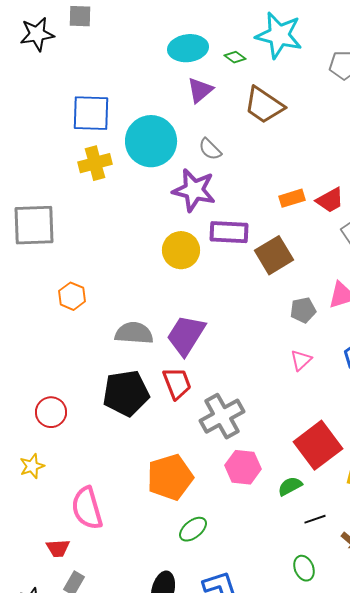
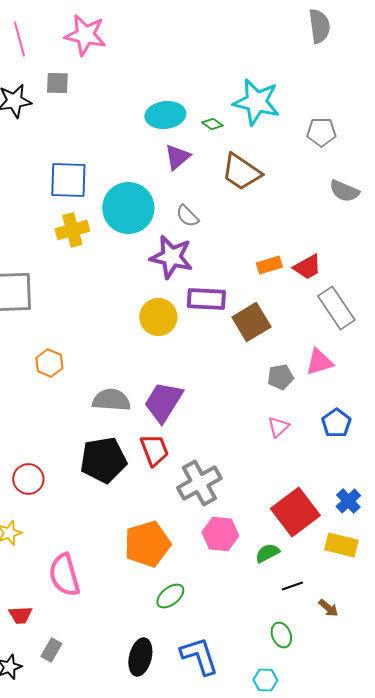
red trapezoid: (58, 548) -> (20, 615), moved

